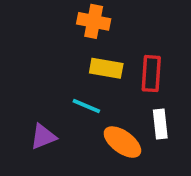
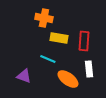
orange cross: (94, 21) -> (44, 18), moved
purple triangle: (43, 137) -> (24, 76), turned 42

